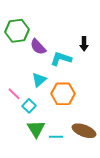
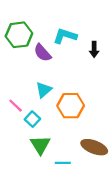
cyan L-shape: (61, 59) -> (65, 36), moved
cyan line: (56, 137) -> (63, 163), moved

